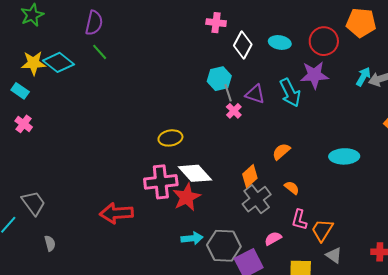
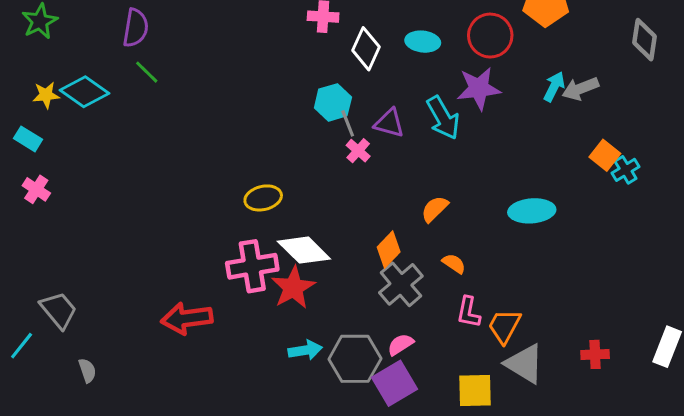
yellow star: (33, 63) -> (46, 95), size x0.7
pink semicircle: (273, 238) -> (401, 344), moved
gray triangle: (334, 255) -> (525, 364), size x1.6

